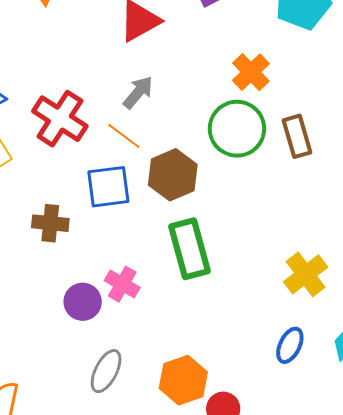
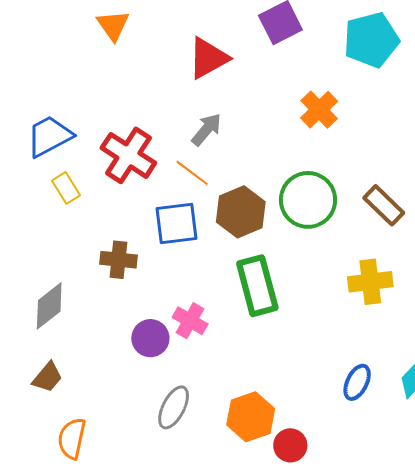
green circle: (237, 129) -> (308, 200), moved
brown rectangle: (297, 136) -> (384, 205), moved, turned -30
yellow cross: (306, 274) -> (370, 282), moved, turned 30

